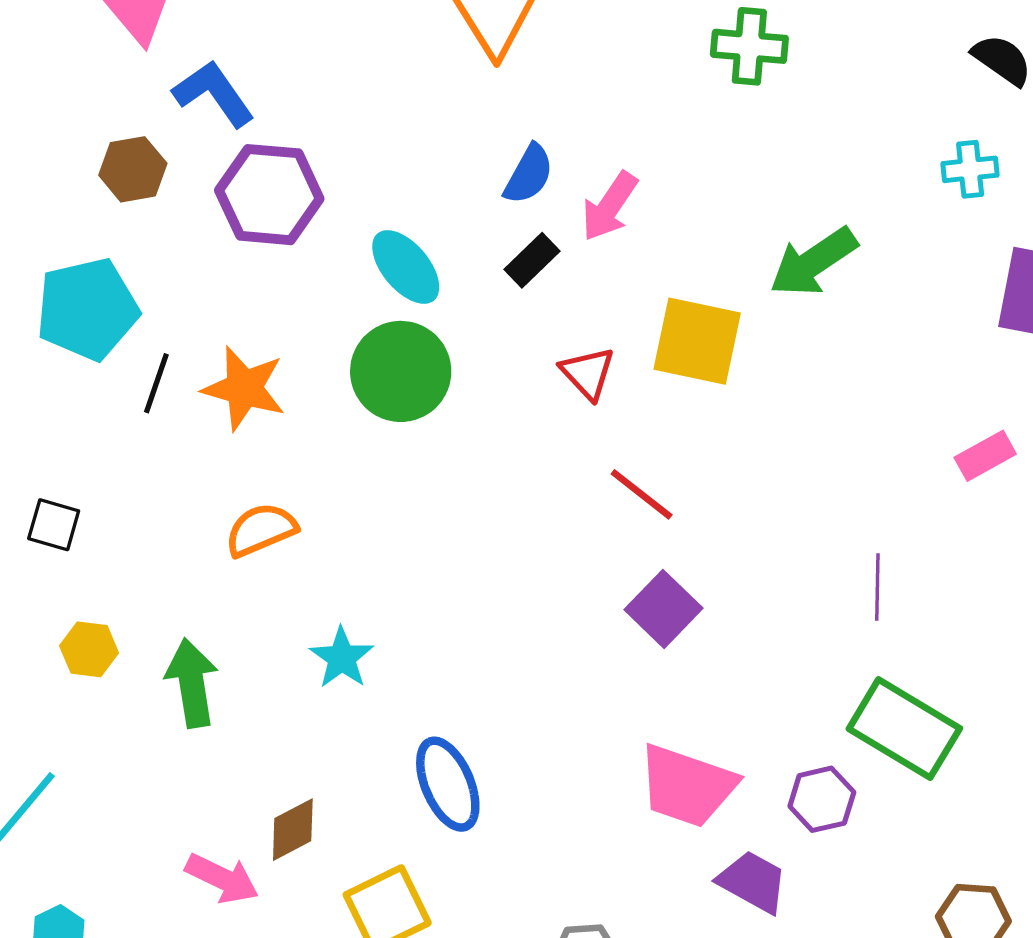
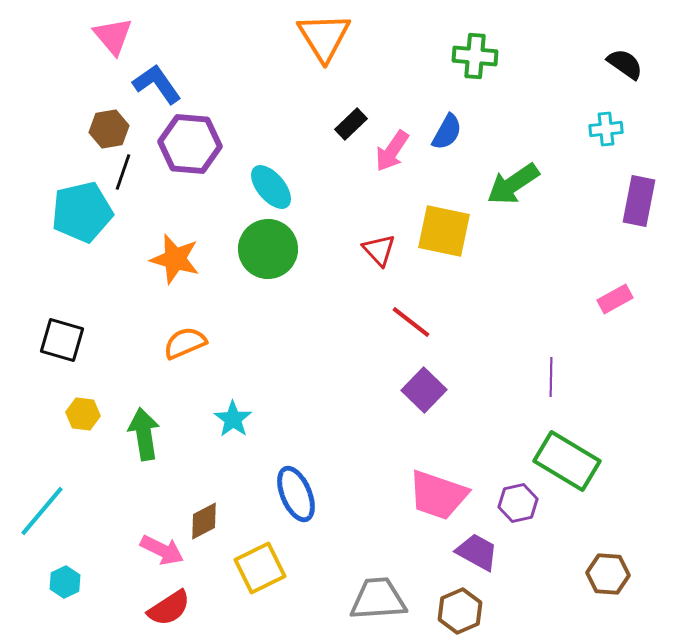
blue semicircle: (529, 174) -> (447, 132), moved
black rectangle: (532, 260) -> (351, 124), moved
black line: (156, 383) -> (123, 172), moved
black square: (54, 525) -> (62, 340), size x1.4

